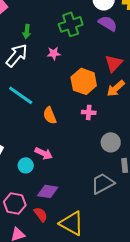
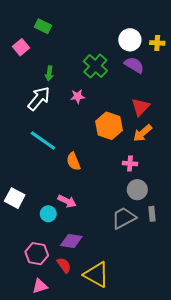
green cross: (71, 24) -> (95, 66), turned -30
pink cross: (89, 112) -> (130, 163), moved
gray trapezoid: (103, 183) -> (124, 218), moved

